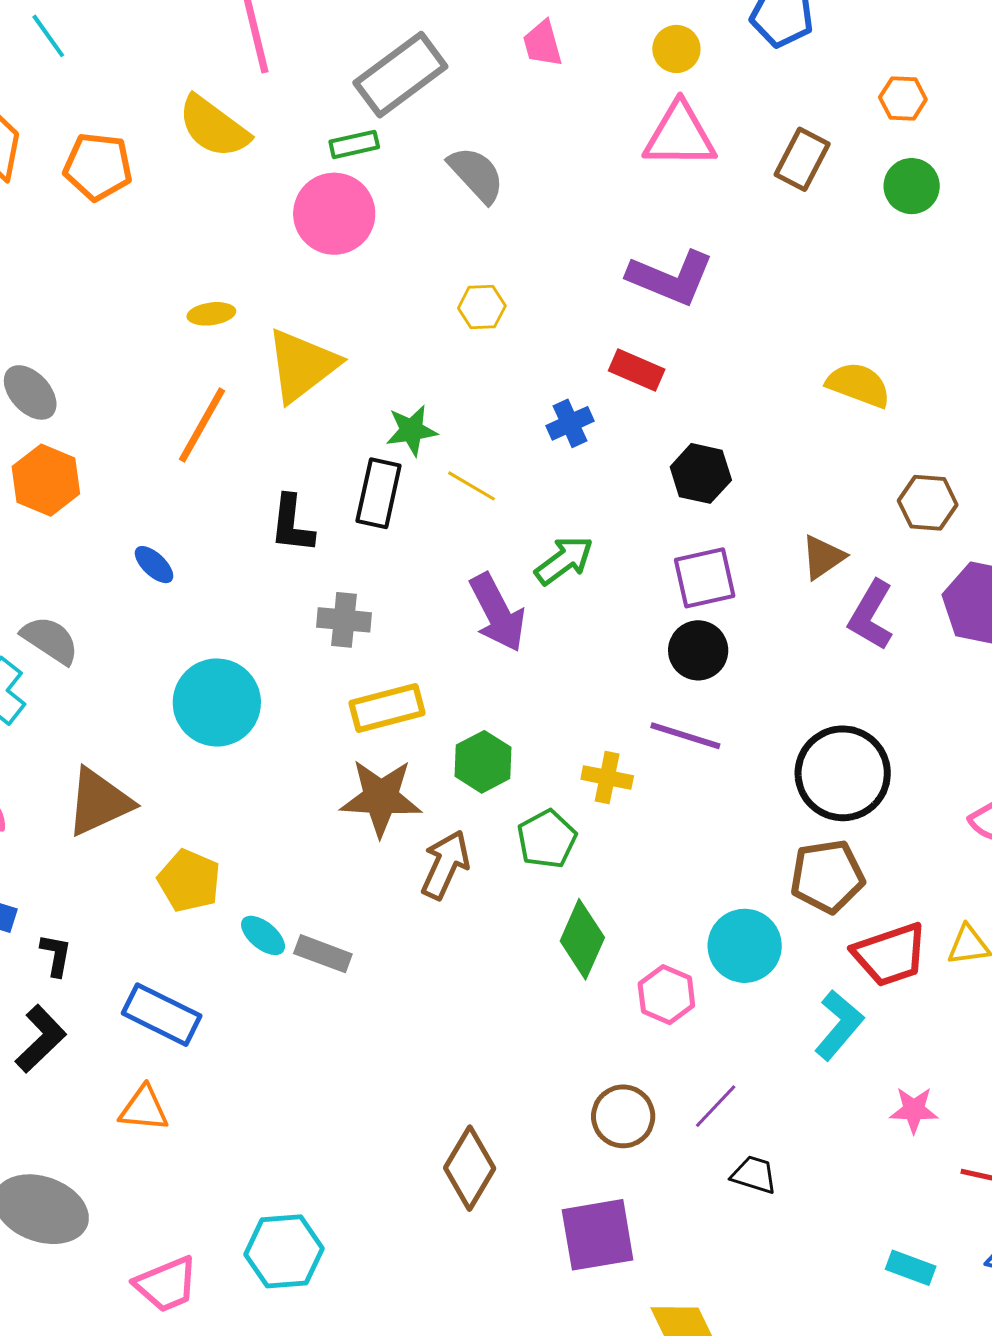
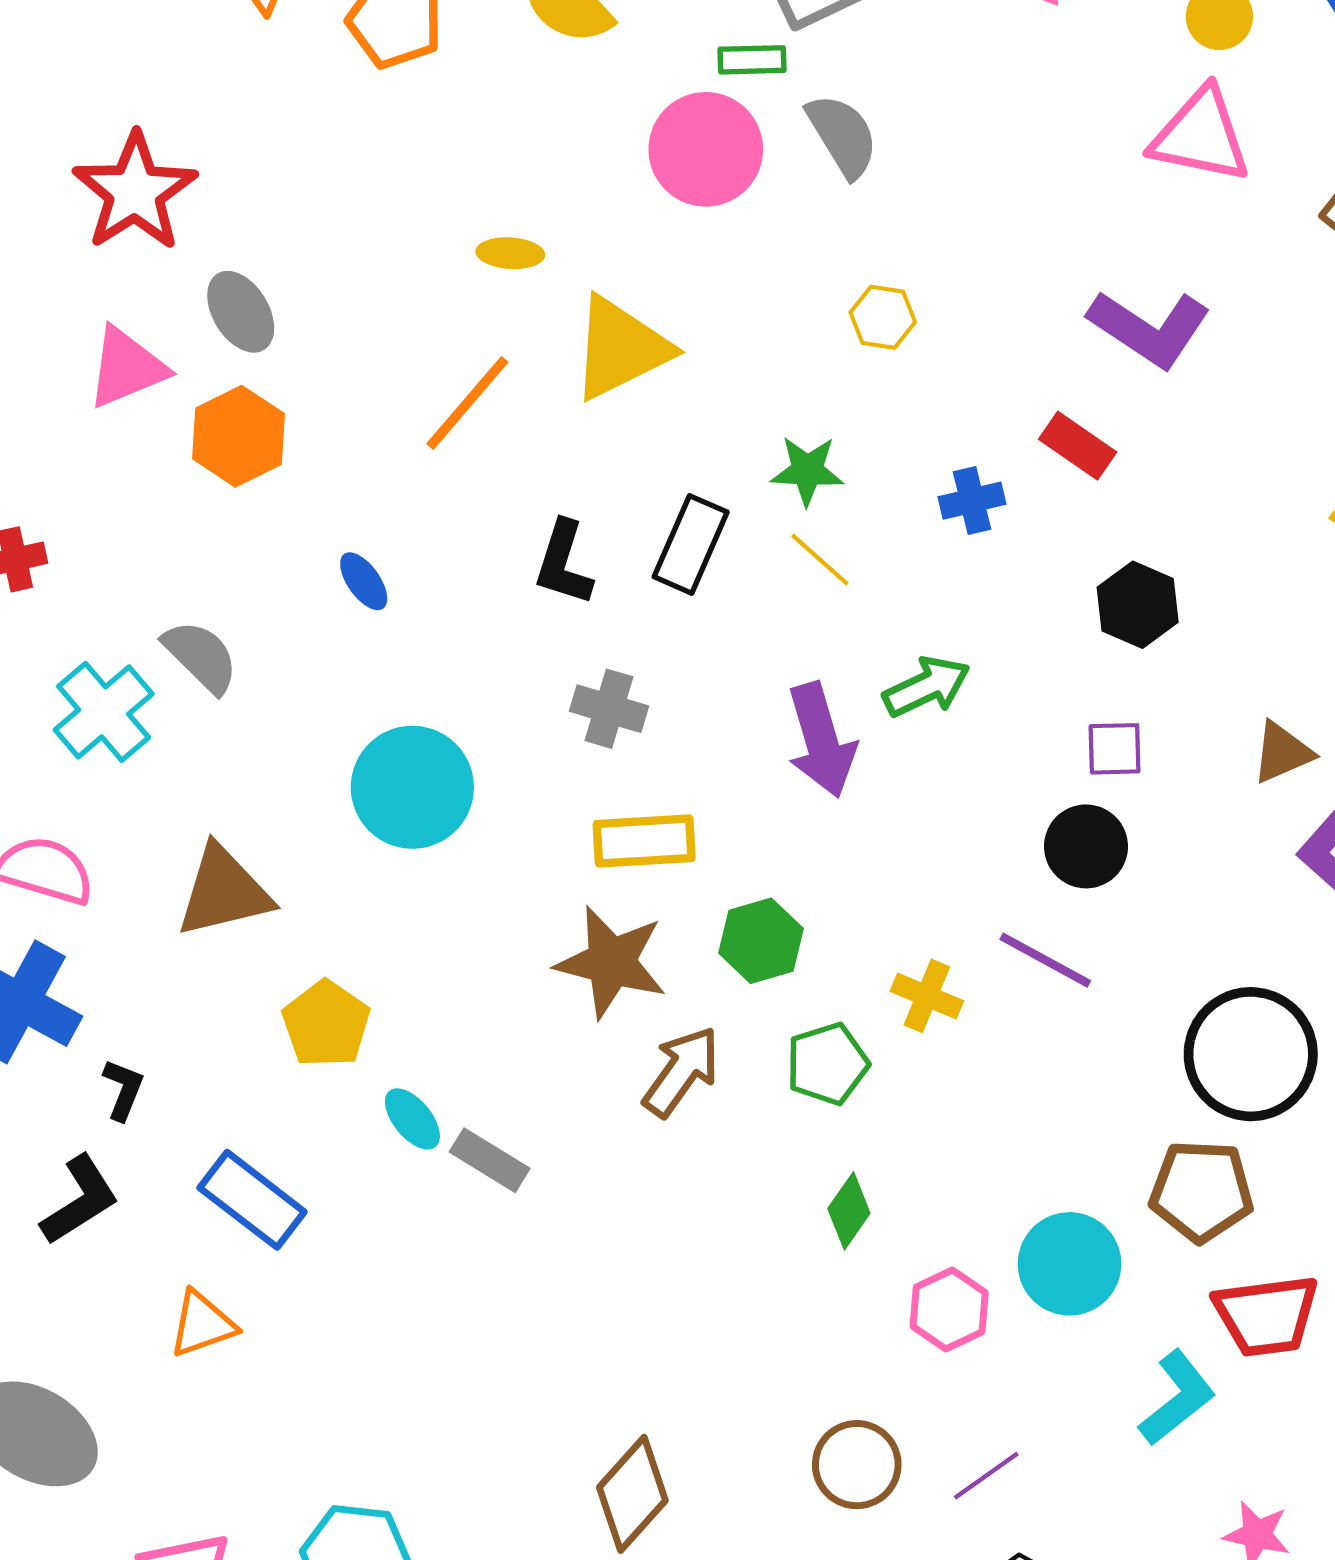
gray semicircle: (476, 175) -> (842, 136), moved
green star: (412, 430) -> (807, 471), moved
purple square: (705, 578) -> (1115, 749), size x0.7
green diamond: (582, 939) -> (849, 1211), size x0.7
orange triangle: (144, 1109) -> (202, 1324), turned -36

